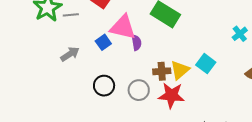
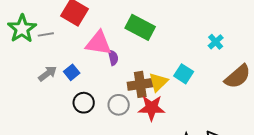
blue square: (103, 42) -> (72, 72), moved
brown cross: (162, 71) -> (140, 84), size x1.4

